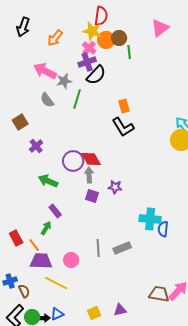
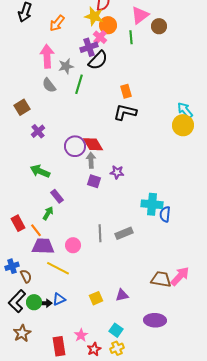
pink triangle: (160, 28) -> (140, 15), moved
brown circle: (119, 38) -> (159, 26), moved
pink cross: (89, 48) -> (100, 37), moved
pink arrow: (45, 71) -> (47, 56), turned 60
black L-shape: (123, 127) -> (125, 112), turned 135
green arrow: (48, 181) -> (40, 171), moved

